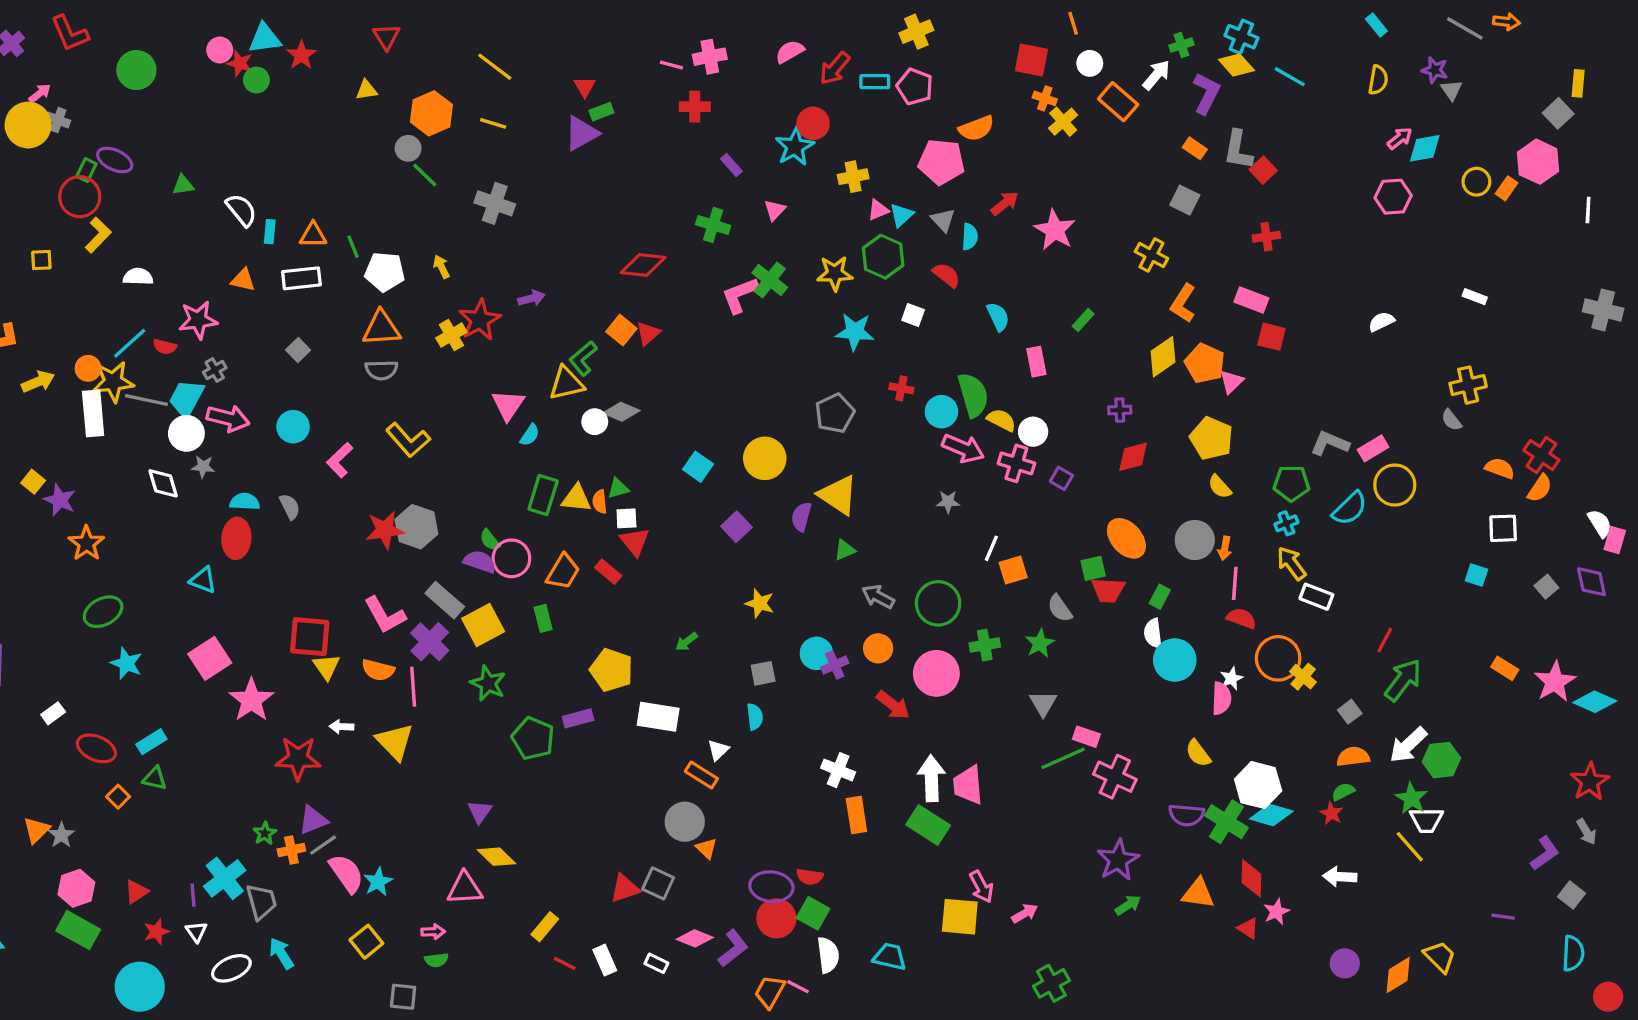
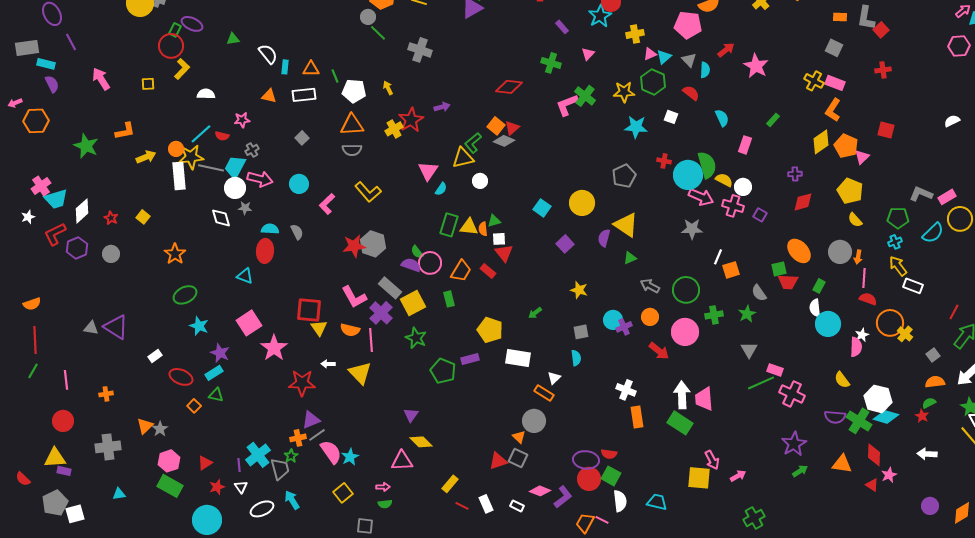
orange rectangle: (1195, 148) -> (840, 17), turned -32
pink rectangle: (1251, 300) -> (835, 83), moved
pink star: (198, 320) -> (242, 120), size x0.7
pink rectangle: (1036, 362) -> (745, 145), turned 30
gray diamond: (621, 412) -> (504, 141), moved
cyan circle: (941, 412) -> (688, 175), size x1.5
purple star: (60, 500) -> (220, 353), moved
gray star: (948, 502) -> (692, 229), size x1.5
green star: (265, 833) -> (291, 456), moved
orange triangle: (706, 848) -> (519, 437), moved

